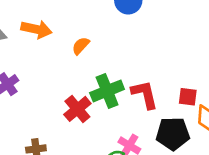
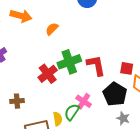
black pentagon: (173, 134) -> (115, 94), turned 30

